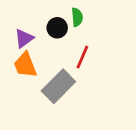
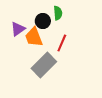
orange trapezoid: (25, 65) -> (34, 37), moved

